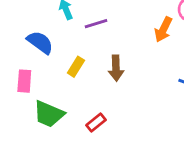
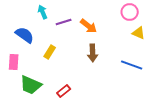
orange arrow: (163, 29) -> (89, 26), moved, turned -78
brown arrow: (116, 68) -> (93, 53), moved

